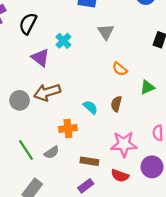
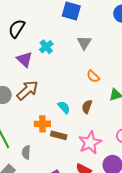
brown arrow: (47, 92) -> (27, 90), turned 150
pink star: (124, 144) -> (90, 143), turned -30
gray semicircle: (52, 152) -> (26, 152), moved, turned 120
brown rectangle: (89, 161) -> (59, 135), moved

